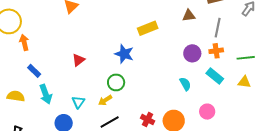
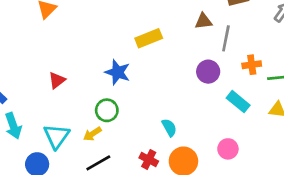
gray line: (218, 28) -> (226, 38), moved
orange cross: (216, 51) -> (252, 65), moved
cyan semicircle: (185, 84) -> (169, 127), moved
cyan triangle: (78, 102) -> (57, 136), size x1.5

